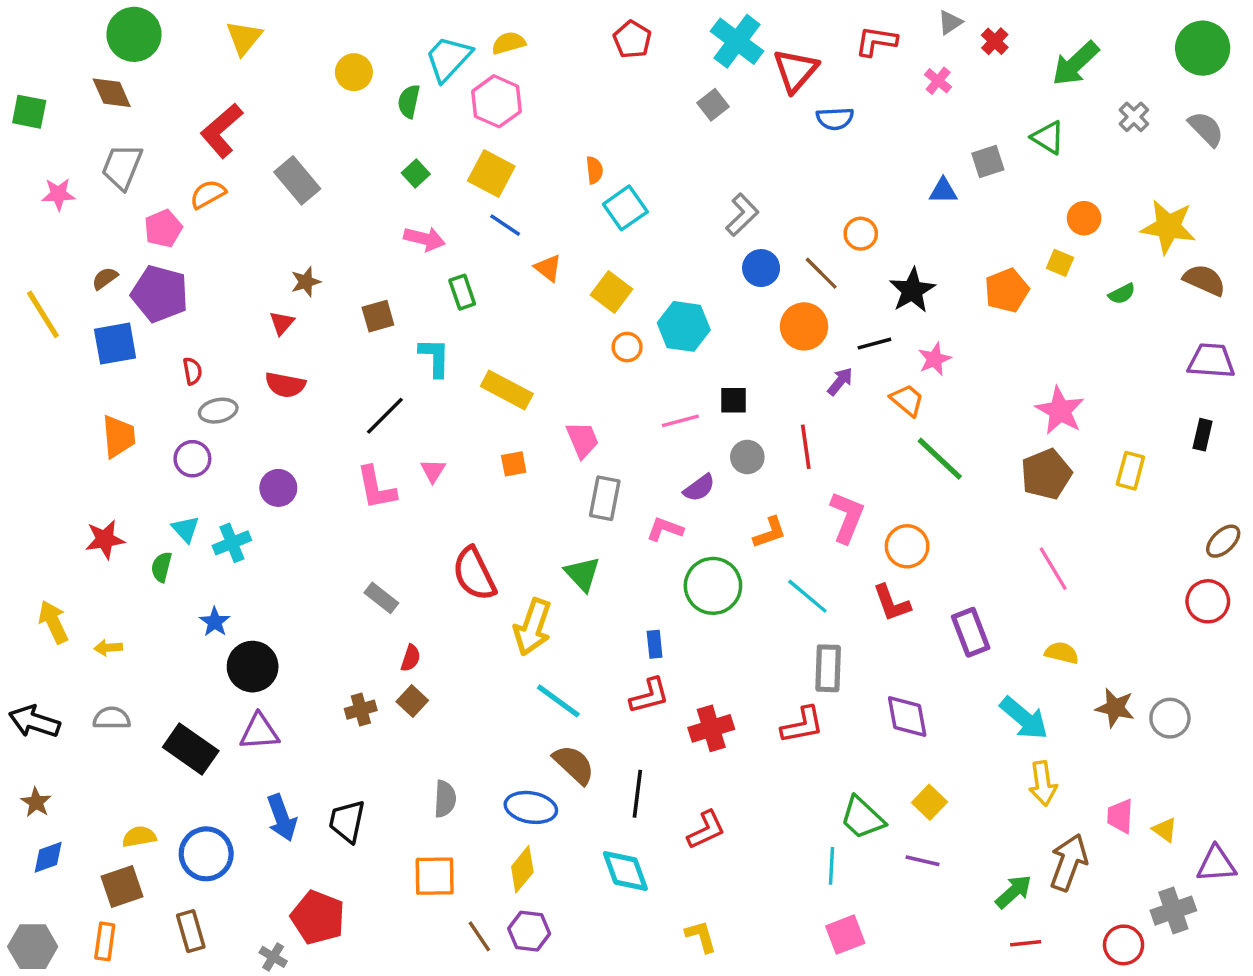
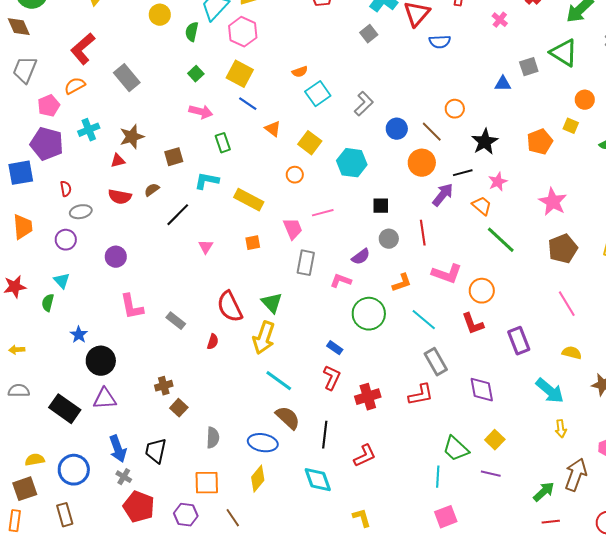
green triangle: (1048, 137) -> (564, 53), size x1.4
orange semicircle: (594, 170) -> (300, 72), turned 77
gray L-shape: (742, 215) -> (364, 104), moved
brown semicircle: (105, 278) -> (152, 190), moved
brown star: (306, 282) -> (132, 137), size x1.4
red triangle: (282, 323) -> (118, 161), turned 35
orange circle: (627, 347) -> (295, 175), moved
cyan L-shape: (435, 357) -> (207, 181), turned -80
purple arrow: (840, 381) -> (443, 195), size x1.4
pink star: (1060, 411) -> (553, 202), moved
pink line: (680, 421) -> (323, 213), moved
pink L-shape: (376, 488) -> (132, 307), moved
pink L-shape: (847, 517) -> (447, 274), turned 88
cyan cross: (232, 543) -> (89, 130), moved
green triangle: (582, 574) -> (272, 303), moved
blue rectangle: (655, 644) -> (335, 348), turned -49
red semicircle: (411, 658) -> (213, 342), moved
gray rectangle: (828, 668) -> (436, 362), turned -32
red L-shape: (649, 696) -> (332, 378), turned -50
brown square: (412, 701) -> (179, 408), moved
yellow arrow: (1043, 783) -> (561, 429), size x0.7
purple hexagon: (529, 931) -> (186, 515), moved
gray cross: (273, 957) -> (124, 477), moved

